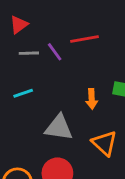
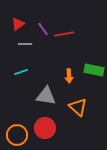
purple line: (55, 52) -> (43, 29), moved

